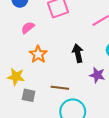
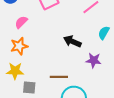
black arrow: (78, 53) -> (72, 41), turned -48
orange star: (38, 54) -> (19, 46), moved, turned 30

